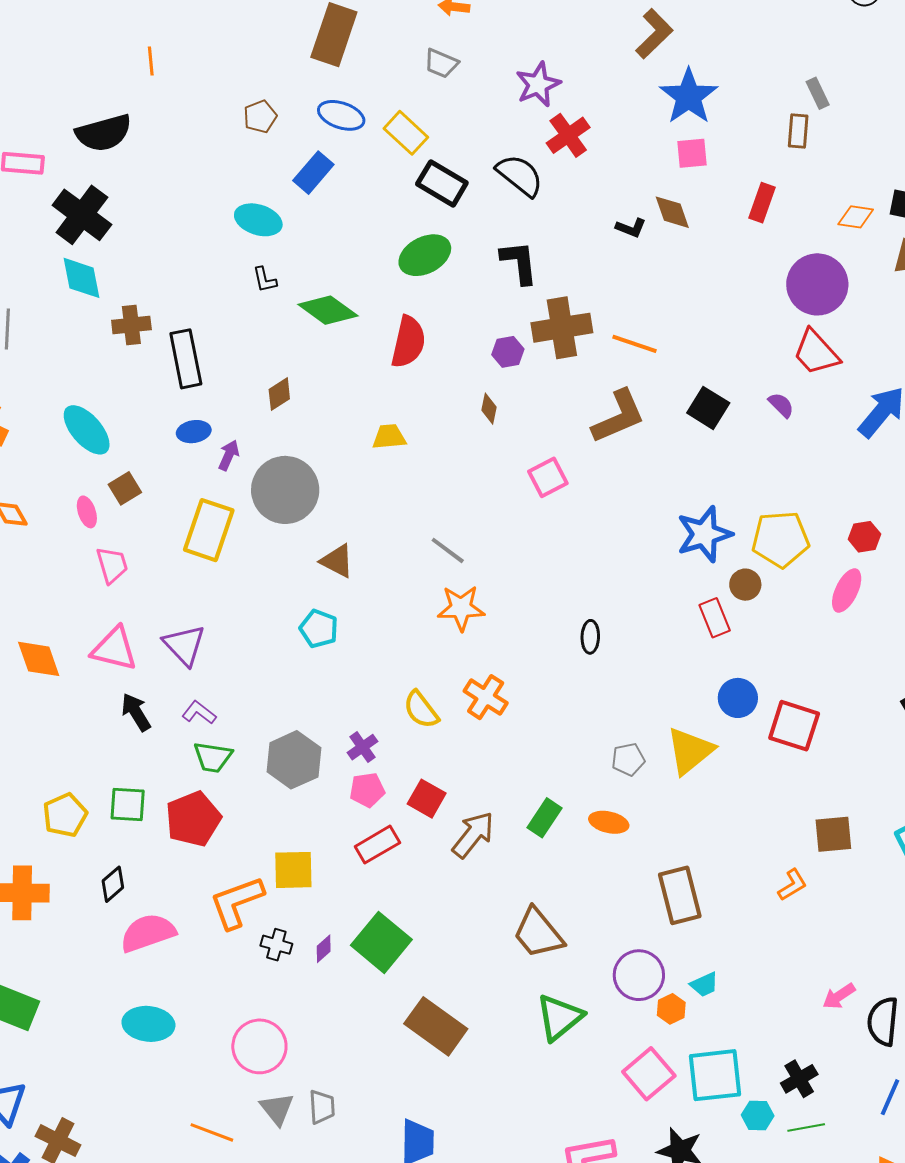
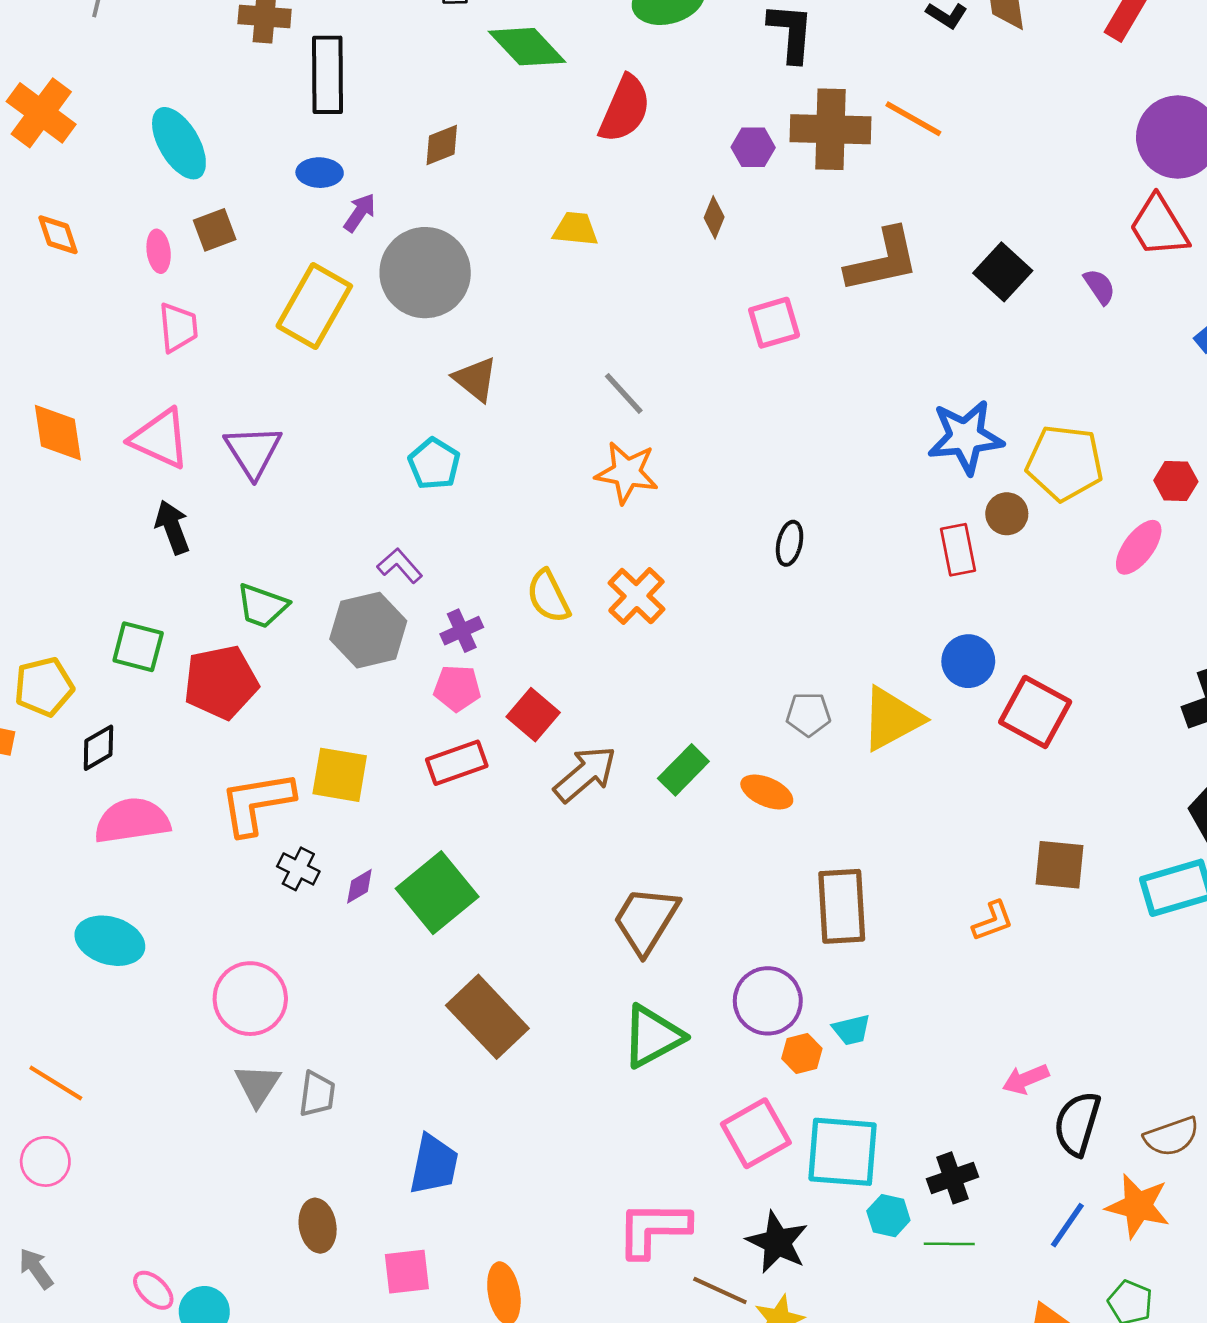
orange line: (635, 344) -> (913, 119), moved
purple L-shape: (199, 713) -> (400, 566), moved
yellow pentagon: (65, 815) -> (44, 687), moved
brown trapezoid: (538, 933) -> (646, 920), turned 60
orange line: (212, 1132) -> (56, 1083), moved

